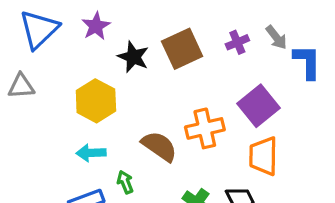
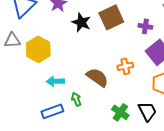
purple cross: (237, 42) -> (145, 26), moved, turned 32
yellow hexagon: (96, 101) -> (38, 49), moved
orange cross: (205, 128) -> (125, 66), size x0.7

